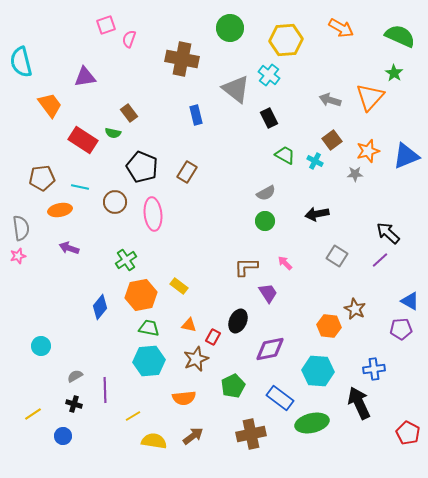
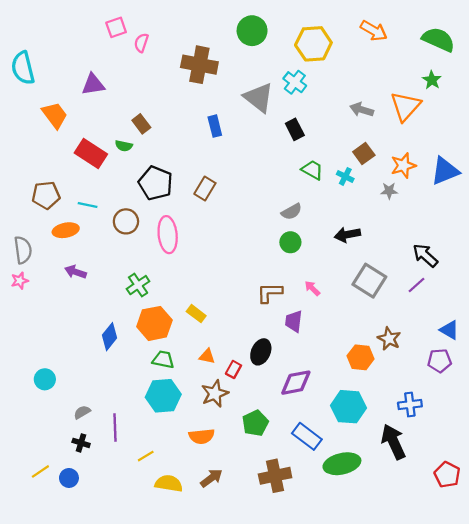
gray square: (337, 256) -> (369, 281), size x1.4
purple trapezoid: (268, 293) -> (294, 321), turned -140
yellow line: (33, 414) -> (40, 471), moved

